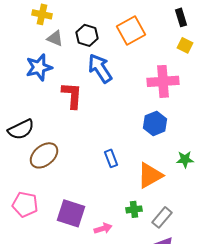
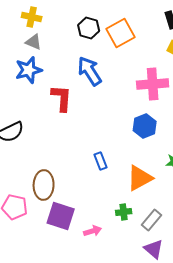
black hexagon: (87, 35) -> (89, 28), moved
gray triangle: (55, 38) -> (34, 42), moved
brown ellipse: (44, 155) -> (44, 185), moved, turned -48

